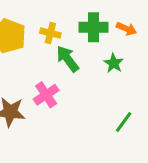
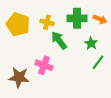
pink cross: (46, 95) -> (44, 65), turned -36
green line: (124, 122) -> (98, 62), moved

